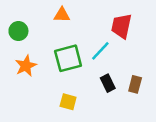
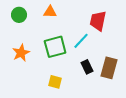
green circle: (18, 31) -> (19, 15), moved
brown rectangle: (135, 84) -> (109, 68), size x1.5

